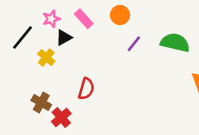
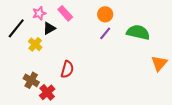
orange circle: (120, 15) -> (105, 14), moved

